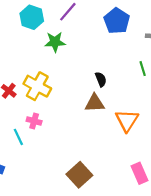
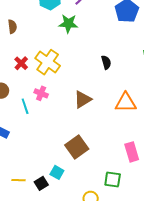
brown triangle: (95, 103) -> (83, 99), moved, turned -36
orange triangle: (127, 120) -> (126, 103), turned 50

